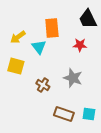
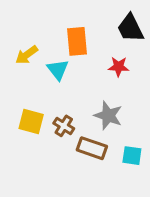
yellow square: (16, 66) -> (31, 121), moved
brown rectangle: (64, 114) -> (92, 148), moved
cyan square: (89, 114) -> (132, 156), moved

